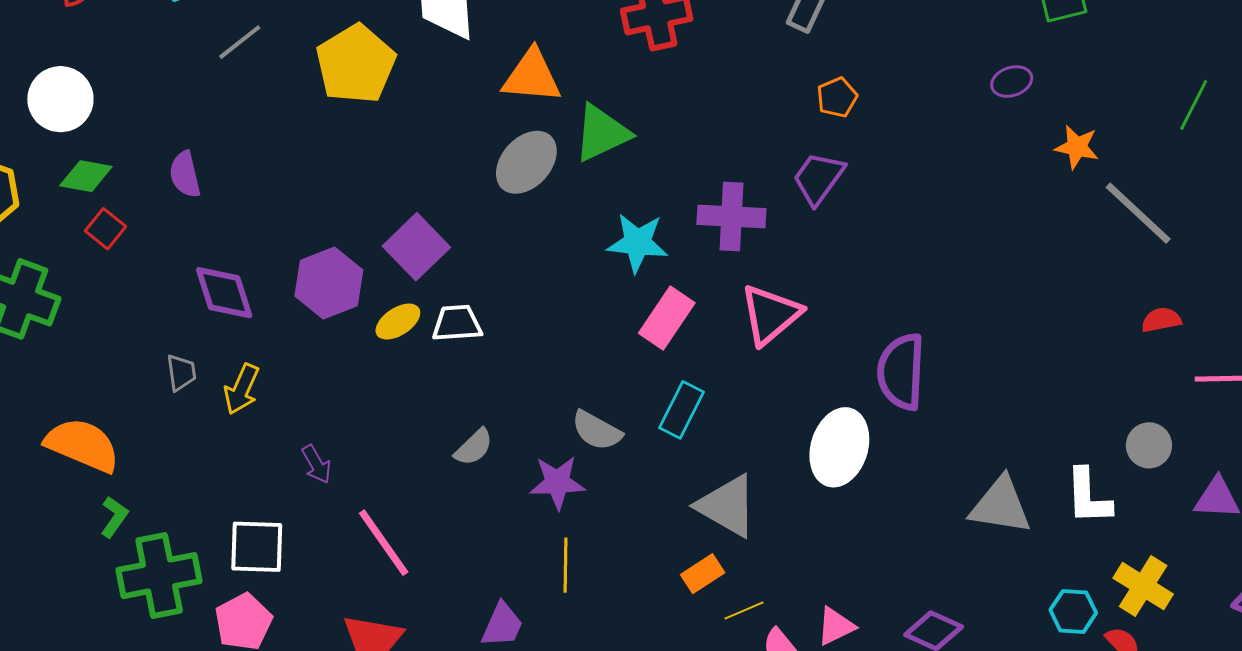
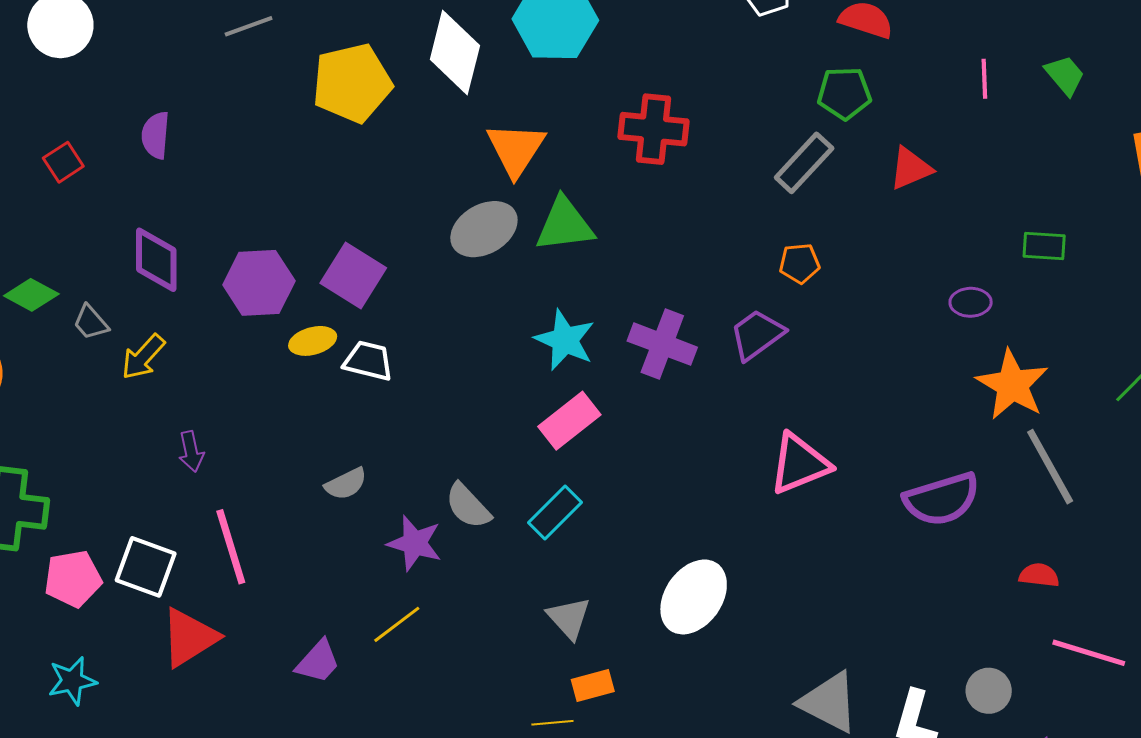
orange triangle: (532, 76) -> (516, 149), turned 40
orange star: (1077, 147) -> (1012, 385), size x1.6
green diamond: (86, 176) -> (31, 295), moved
purple square: (416, 247) -> (353, 275), turned -32
pink triangle: (770, 315) -> (799, 464), moved
gray trapezoid: (181, 372) -> (91, 322), turned 129
purple semicircle: (901, 372) -> (942, 499), moved, turned -128
gray triangle: (727, 506) -> (569, 618), size x0.7
white square: (257, 547) -> (146, 567), moved
yellow line: (566, 565) -> (397, 624), turned 34
orange rectangle: (703, 574) -> (593, 685), moved

